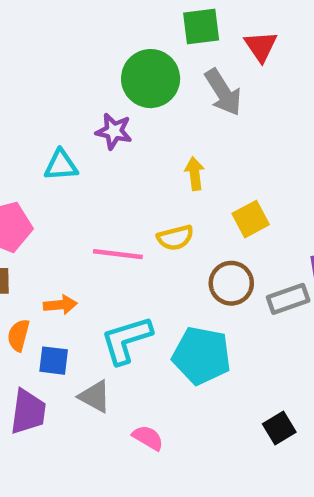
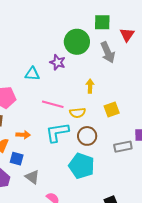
pink line: (118, 254) -> (53, 104), moved
brown circle: (231, 283) -> (87, 136), moved
cyan L-shape: (126, 340) -> (57, 132), moved

